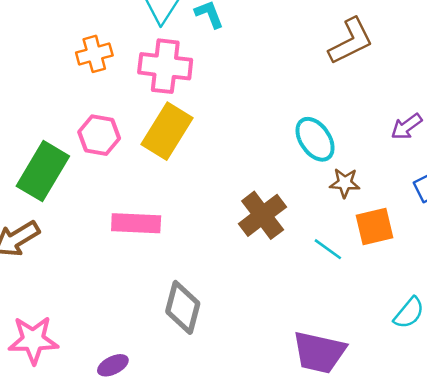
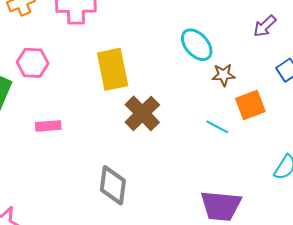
yellow rectangle: (167, 131) -> (113, 69), moved, turned -36
brown cross: (263, 215) -> (142, 113), moved
pink rectangle: (136, 223) -> (48, 126), moved, size x0.7

